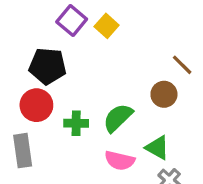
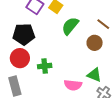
green semicircle: (118, 118) -> (70, 26), moved

